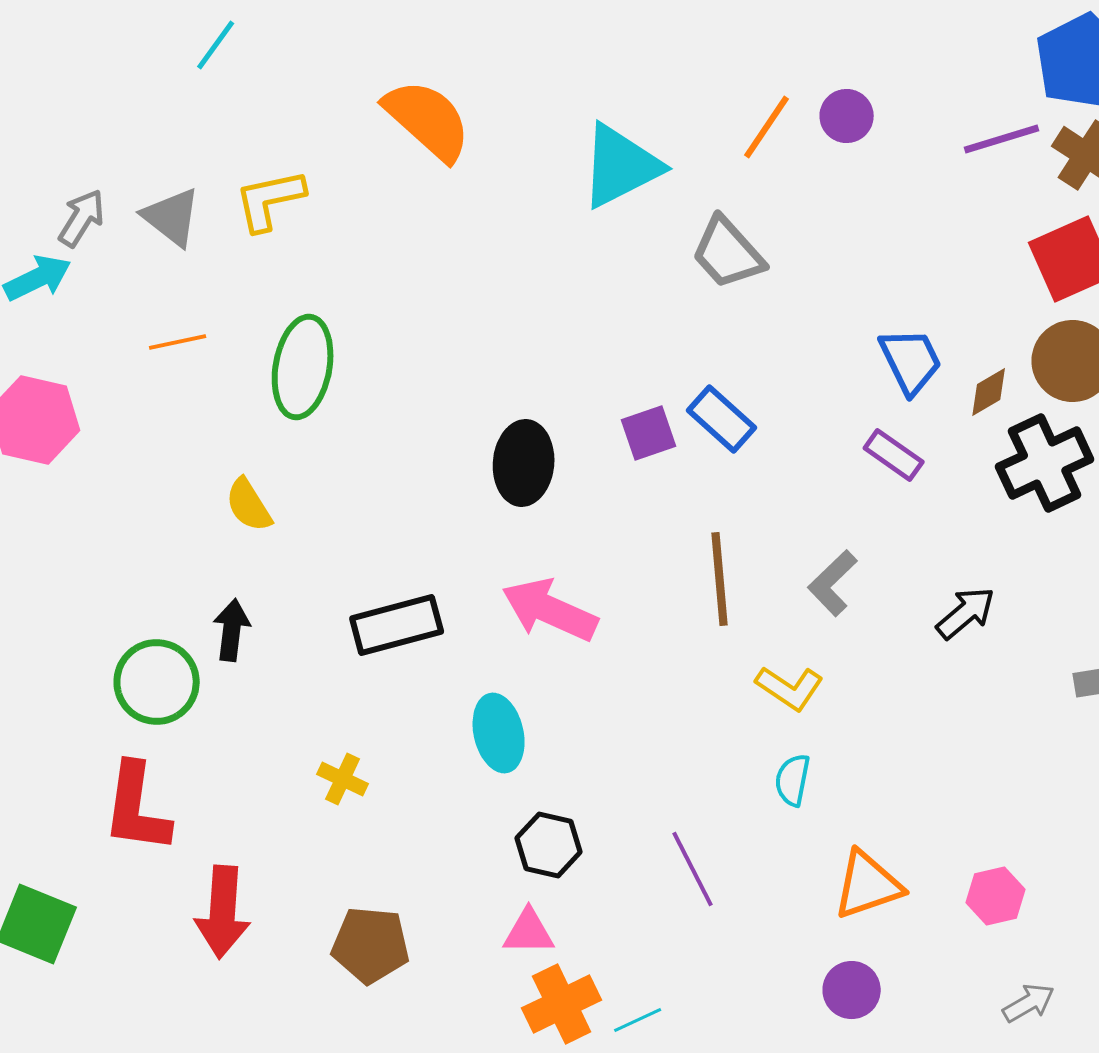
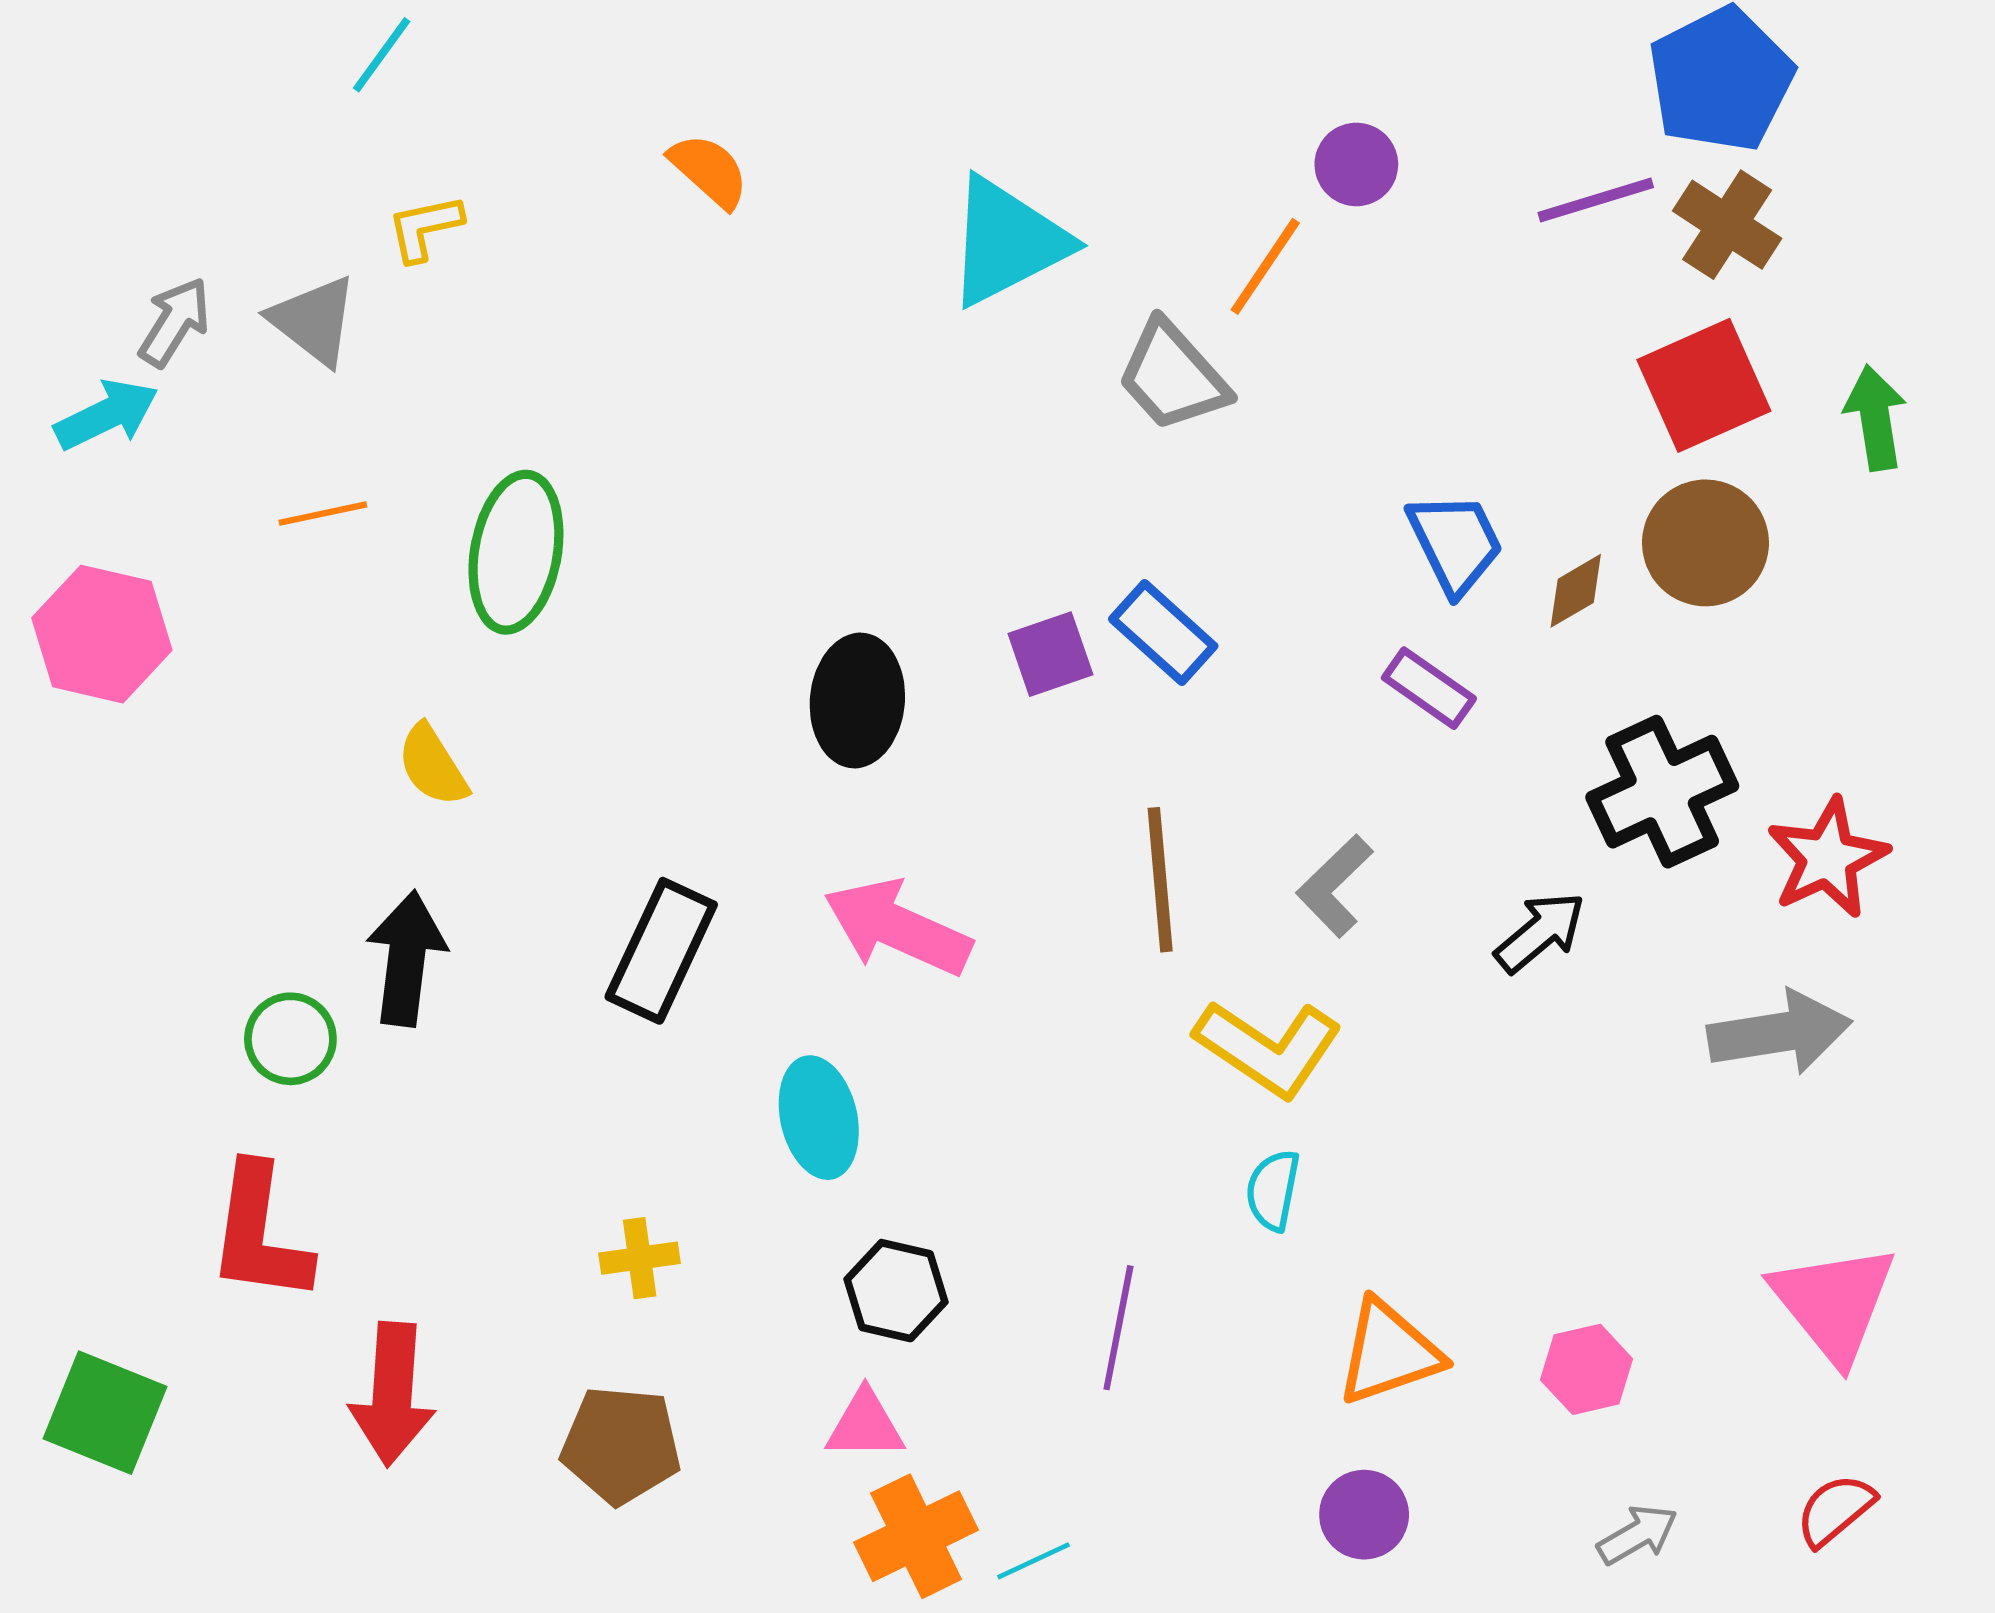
orange semicircle: (428, 120) -> (709, 171), size x0.6
orange line: (767, 127) -> (1265, 266), moved
yellow L-shape: (270, 200) -> (425, 228), moved, size x0.7
black cross: (1045, 463) -> (1662, 792), moved
black rectangle: (397, 625) -> (661, 951), turned -50
black arrow: (232, 630) -> (406, 958), size x1.4
green circle: (157, 682) -> (290, 1039), size x0.7
yellow L-shape: (790, 688) -> (1268, 1048), size x1.4
yellow cross: (343, 779) -> (640, 1258), moved, turned -33
purple line: (693, 869) -> (1118, 1328), turned 38

